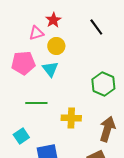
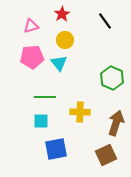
pink triangle: (36, 33) -> (31, 26), moved
cyan square: (21, 136) -> (41, 121), moved, turned 35

